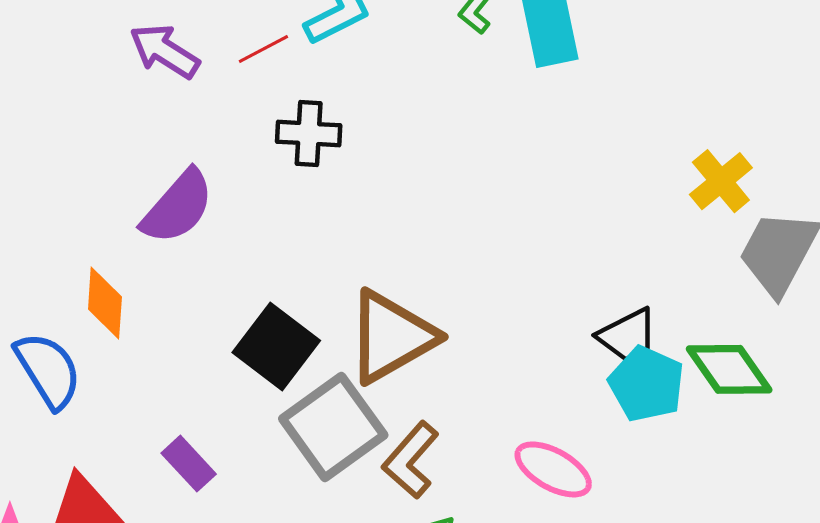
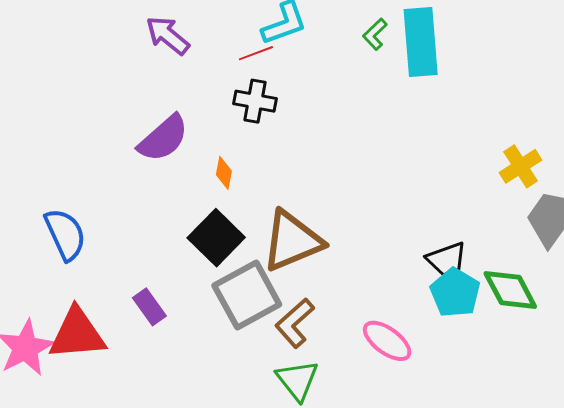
red line: (263, 49) -> (256, 53), moved
orange diamond: (105, 303) -> (224, 173), moved, size x0.7

